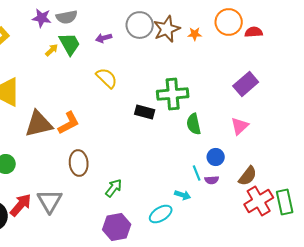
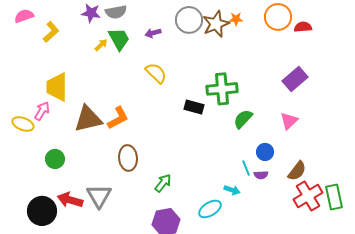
orange star: (195, 34) -> (236, 19), moved
green semicircle: (194, 124) -> (243, 119), turned 55
red arrow: (21, 205) -> (70, 200), turned -115

